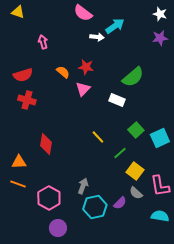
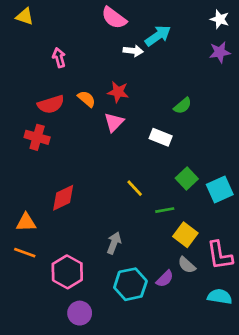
red semicircle: (23, 75) -> (51, 104), moved
green semicircle: (133, 77) -> (183, 106), size x0.6
red diamond: (46, 144) -> (63, 198), turned 55
green line: (120, 153) -> (165, 210), turned 32
gray arrow: (83, 186) -> (114, 243), moved

